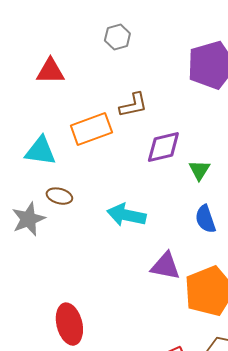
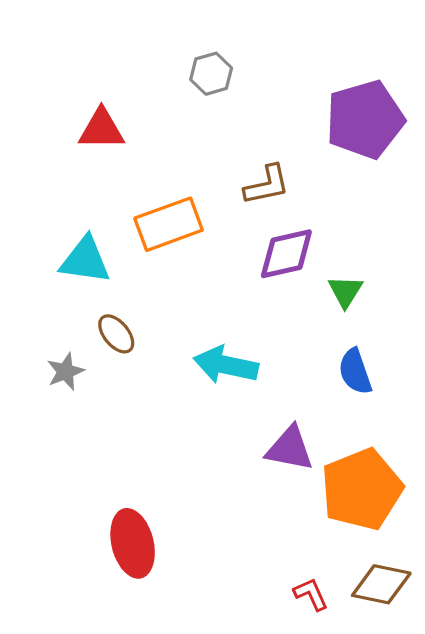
brown L-shape: (133, 105) -> (267, 185), moved
brown ellipse: (59, 196) -> (116, 334), turned 35
gray star: (28, 219) -> (65, 372), size x0.7

